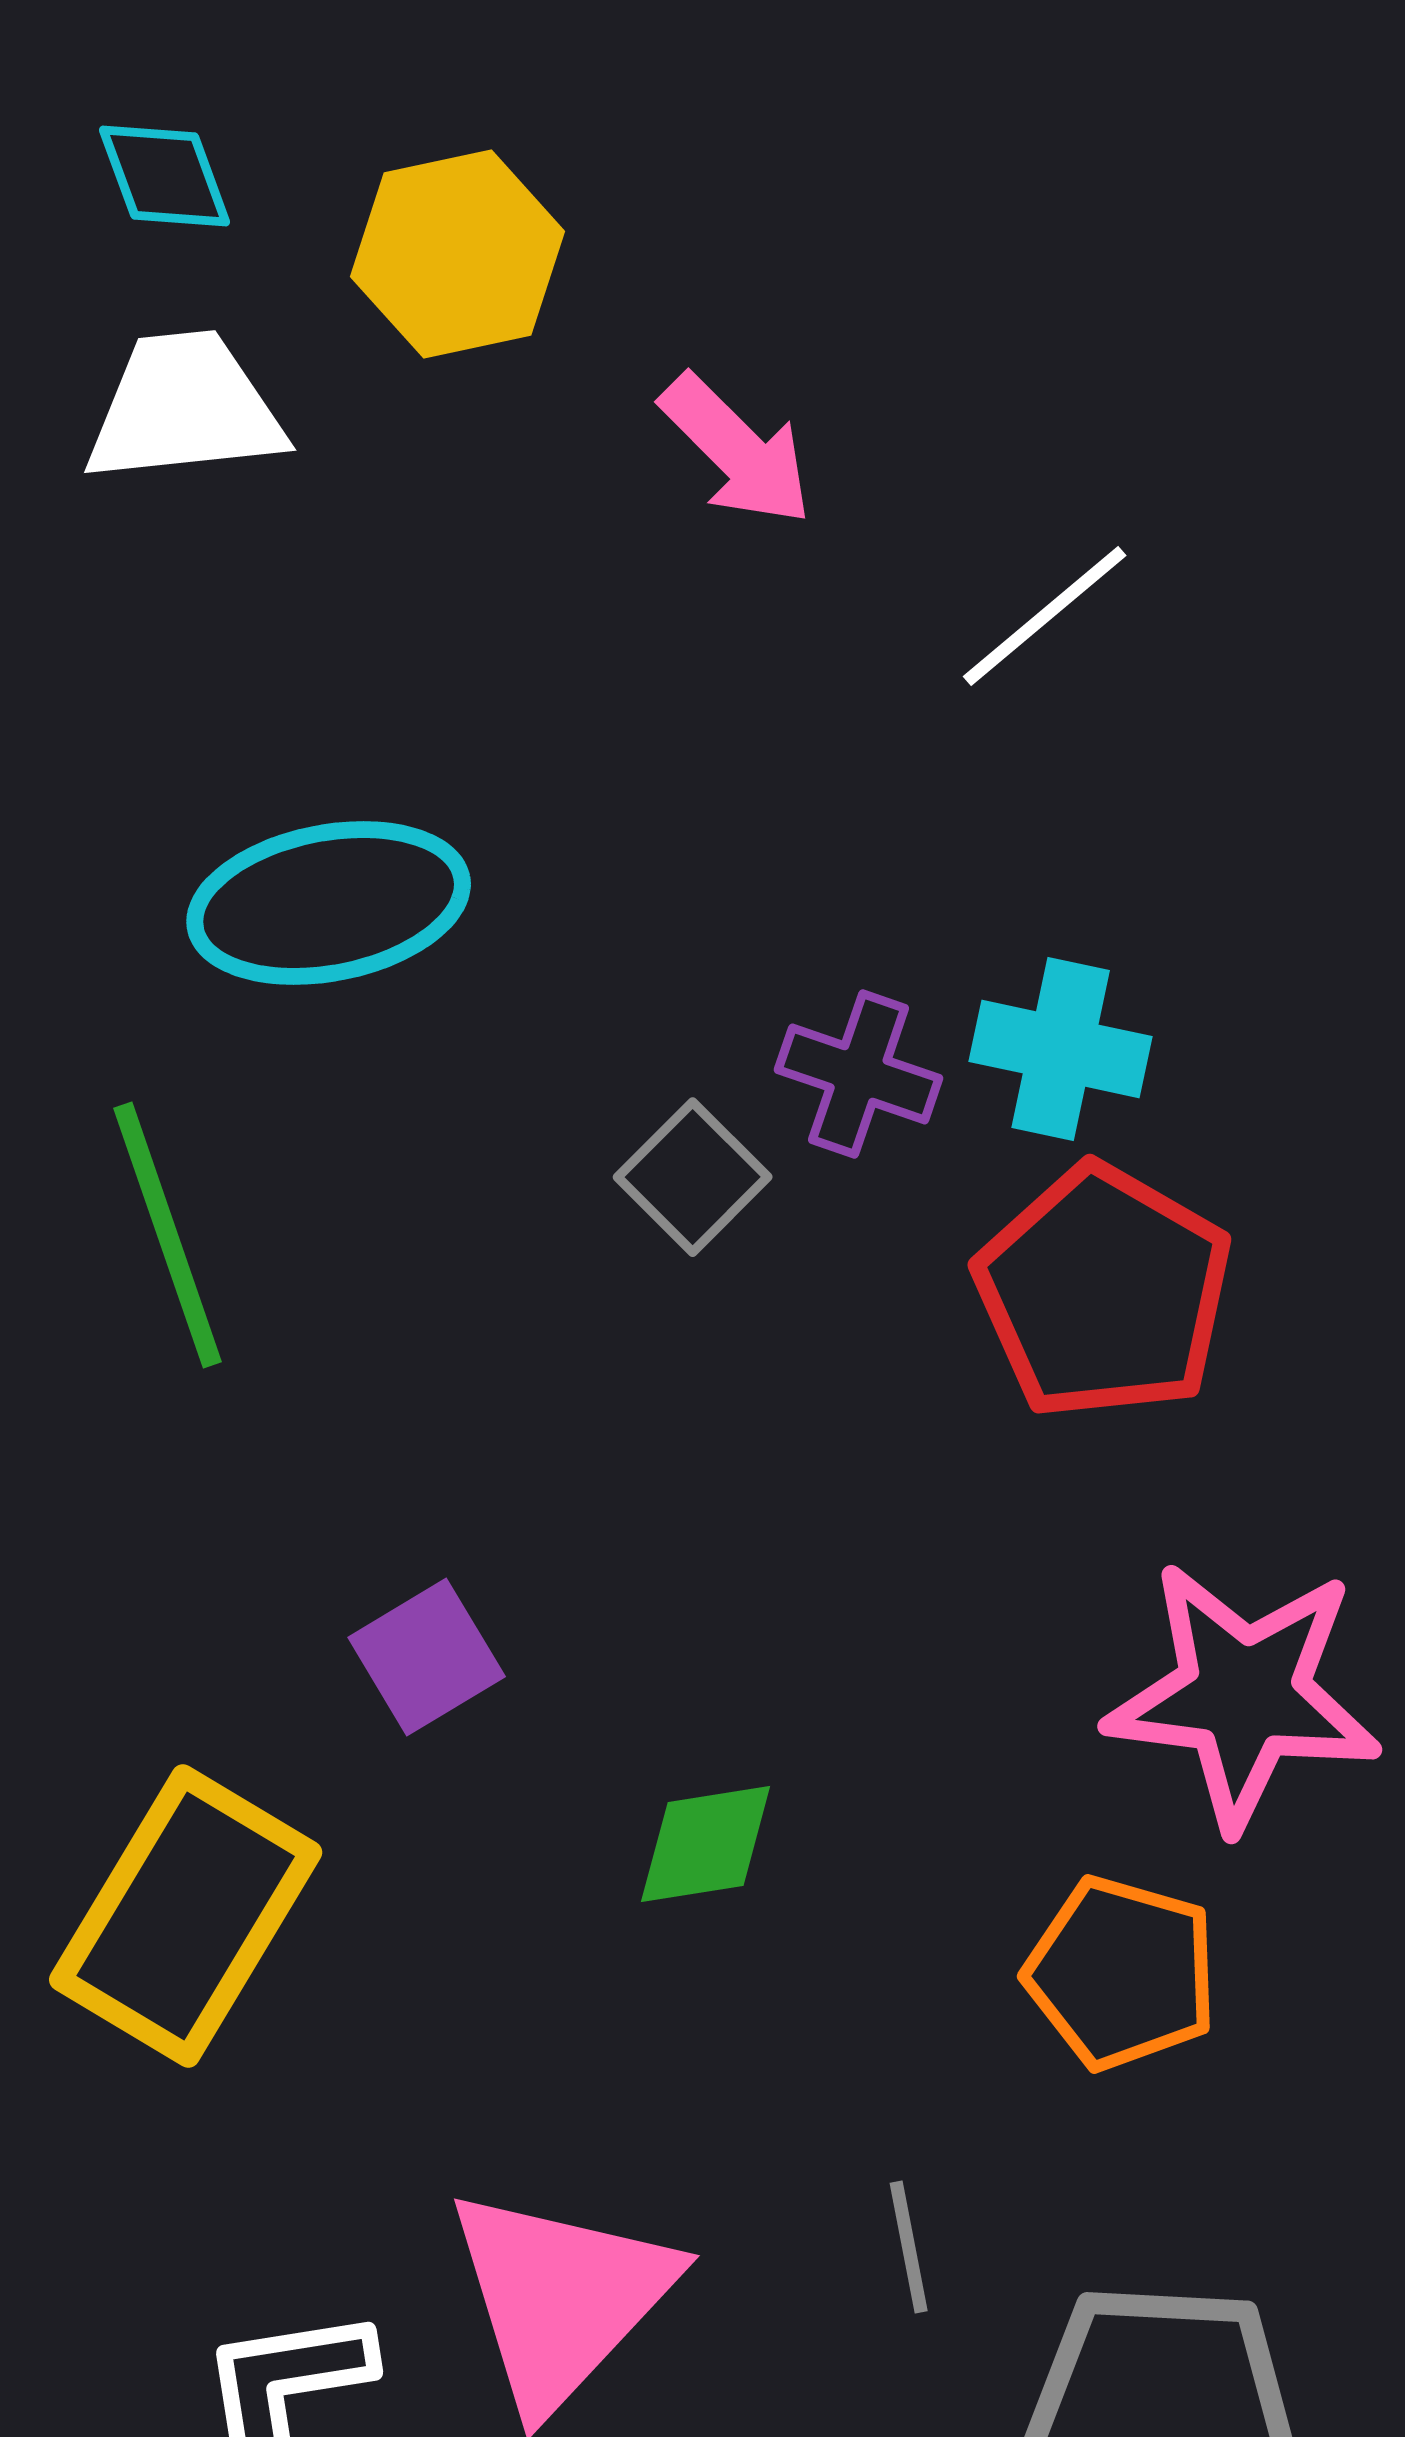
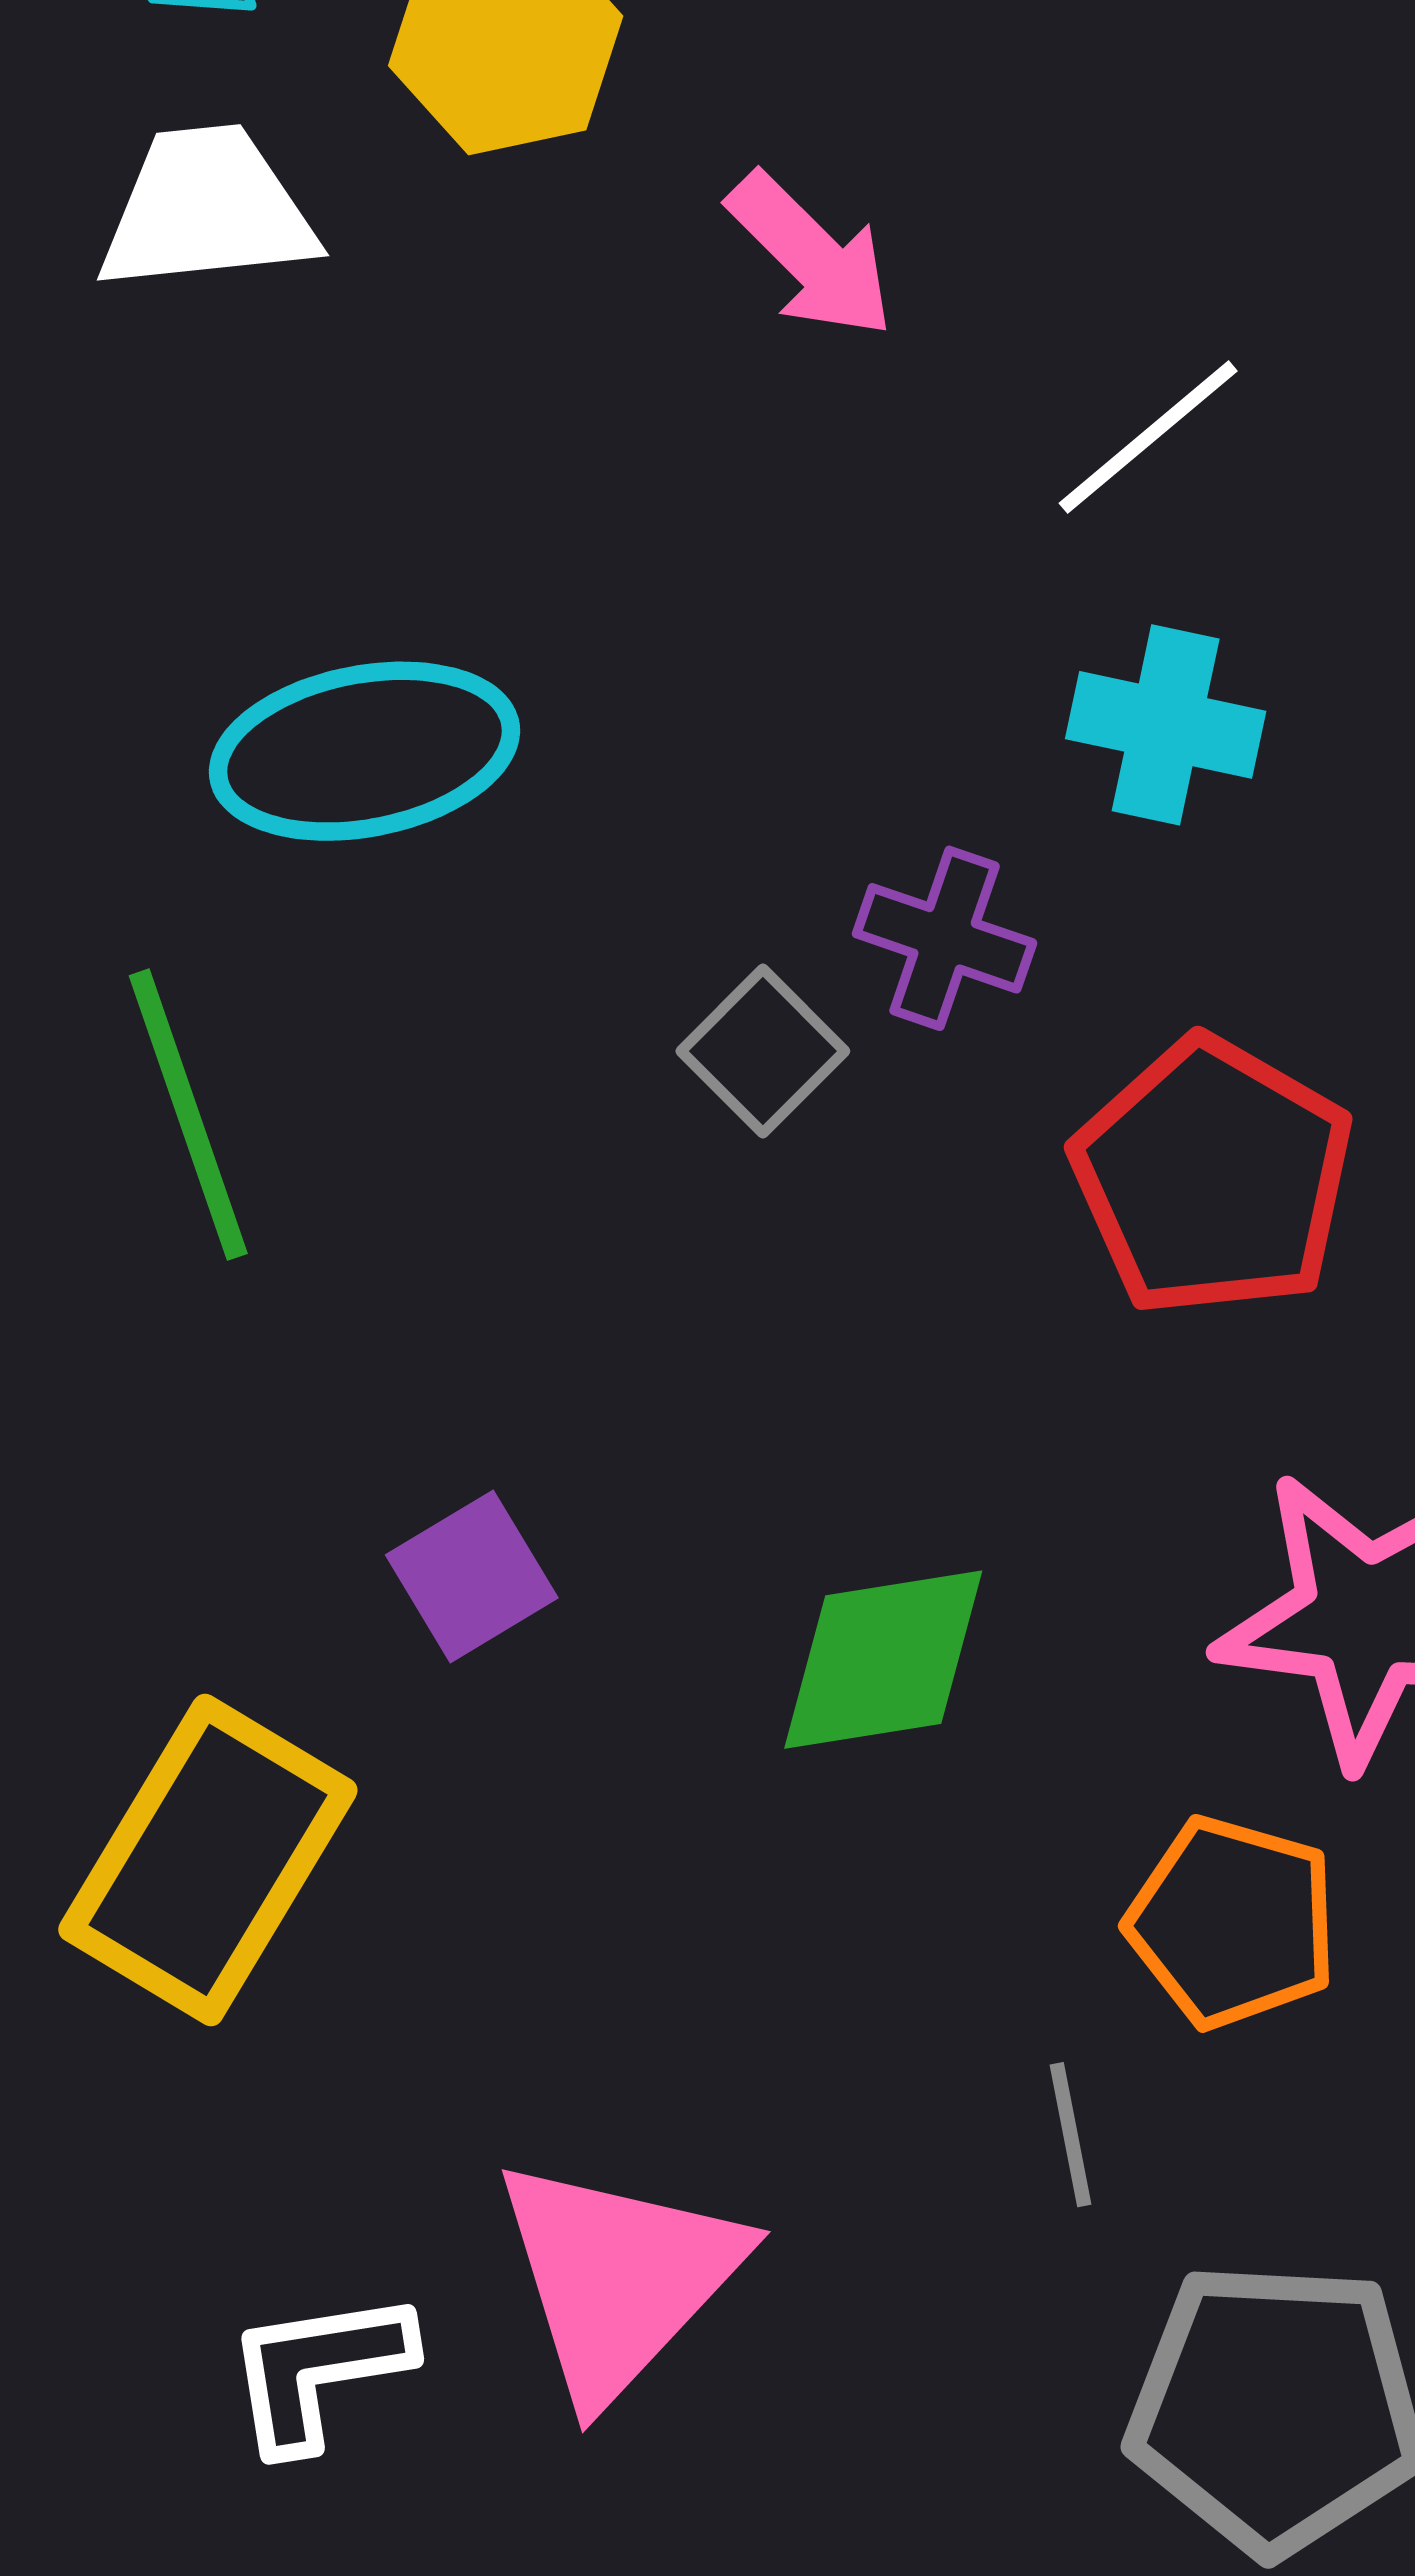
cyan cross: (1061, 1049) -> (1166, 725), moved
green diamond: (706, 1844) -> (883, 1660), moved, size x1.4
gray line: (909, 2247) -> (1070, 2135), moved

